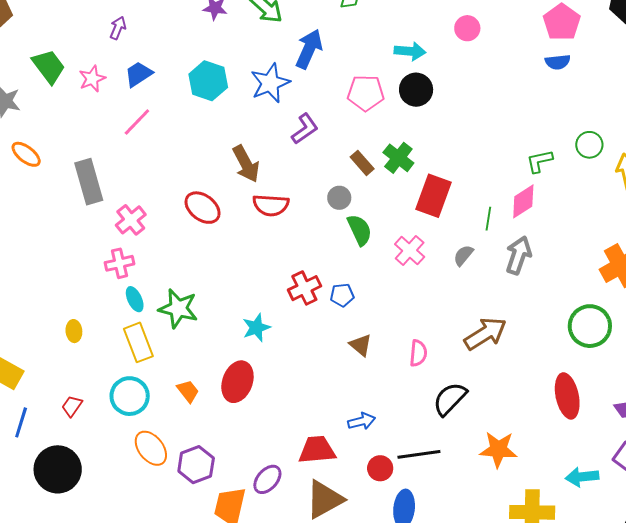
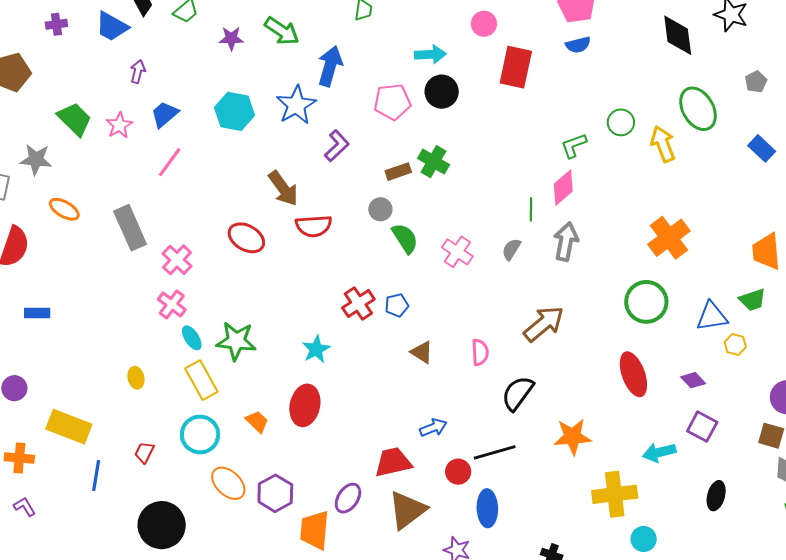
brown rectangle: (362, 163) -> (398, 172), turned -60
red rectangle: (433, 196) -> (516, 67), moved
pink cross: (120, 263) -> (172, 304), turned -32
black circle: (58, 469) -> (162, 525), moved

